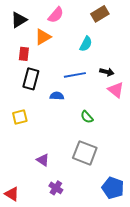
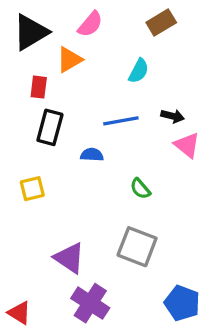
black triangle: (19, 20) -> (31, 32), size x1.4
purple triangle: (43, 160) -> (69, 258), size x1.5
purple cross: (56, 188) -> (90, 303), size x1.6

